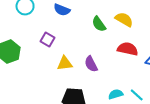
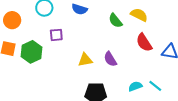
purple square: (48, 39) -> (56, 35), moved, turned -32
red semicircle: (128, 49) -> (144, 43), turned -132

